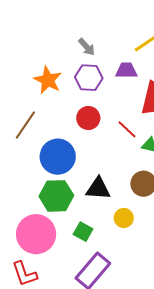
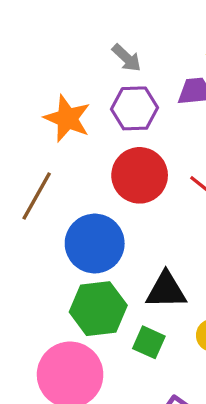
red circle: (88, 118) -> (140, 175), size x1.4
green square: (83, 232) -> (149, 342), moved

